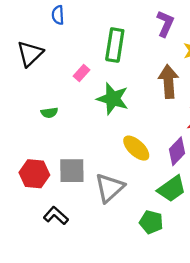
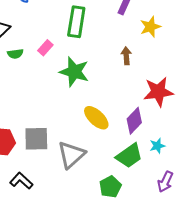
brown arrow: (168, 82) -> (126, 56), size x0.6
green semicircle: (49, 113) -> (15, 54), moved
green pentagon: (151, 222) -> (110, 187), turned 30

